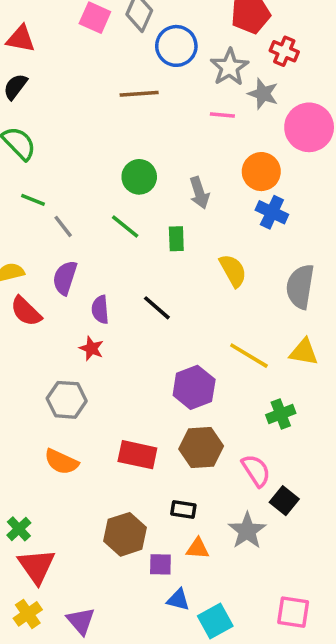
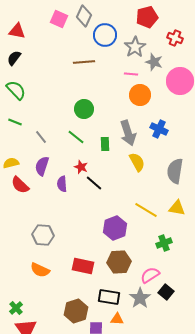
red cross: (284, 51) -> (175, 38), moved
orange circle: (261, 172) -> (140, 95), moved
gray arrow: (199, 193) -> (128, 133), moved, size x1.4
green line: (33, 200) -> (15, 122), moved
red star: (91, 348) -> (81, 167), moved
pink semicircle: (256, 471) -> (150, 275), turned -90
black rectangle: (183, 509) -> (109, 297), size x1.5
gray star: (247, 531) -> (140, 298), moved

